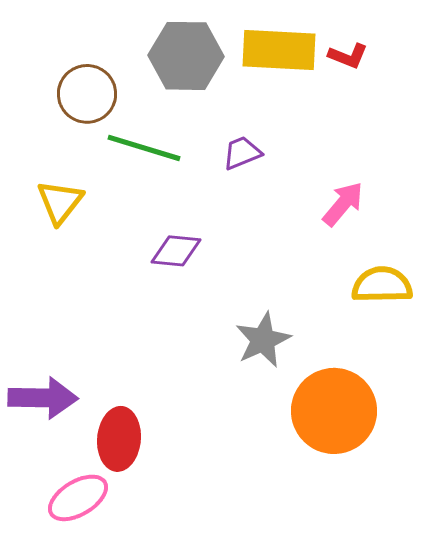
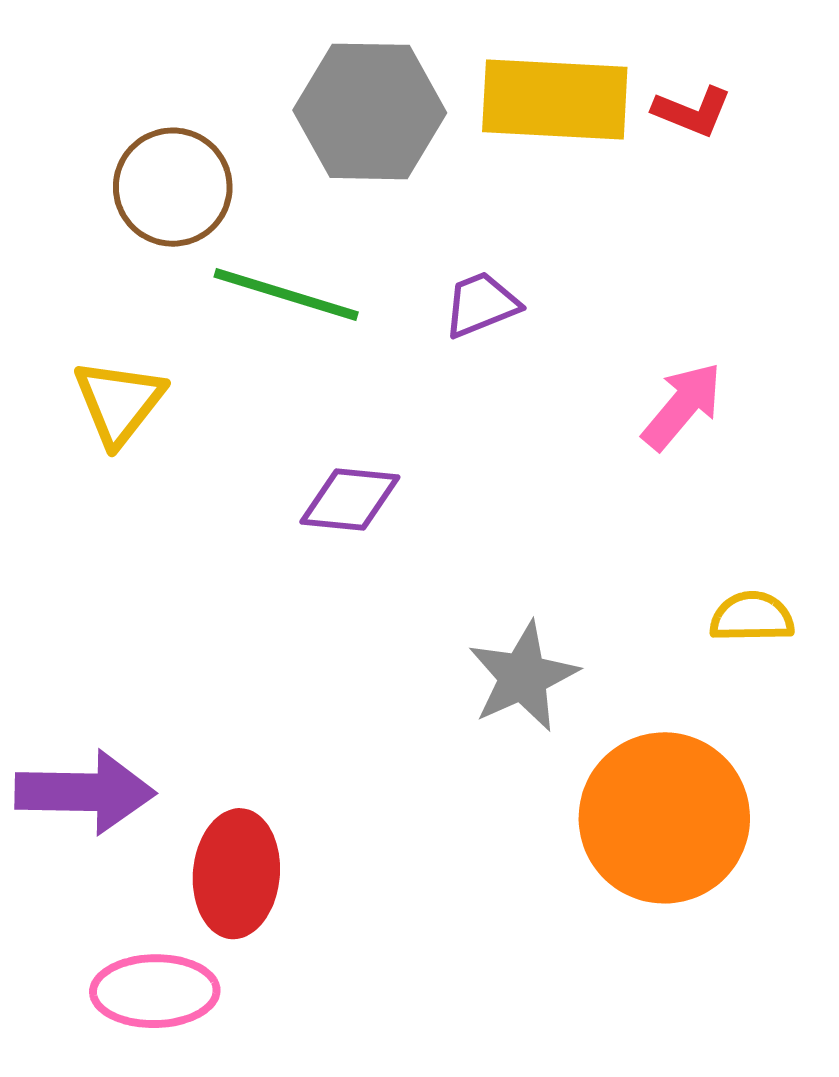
yellow semicircle: (382, 285) -> (752, 617), moved, size x0.7
pink ellipse: (78, 498) -> (155, 991), turned 30

